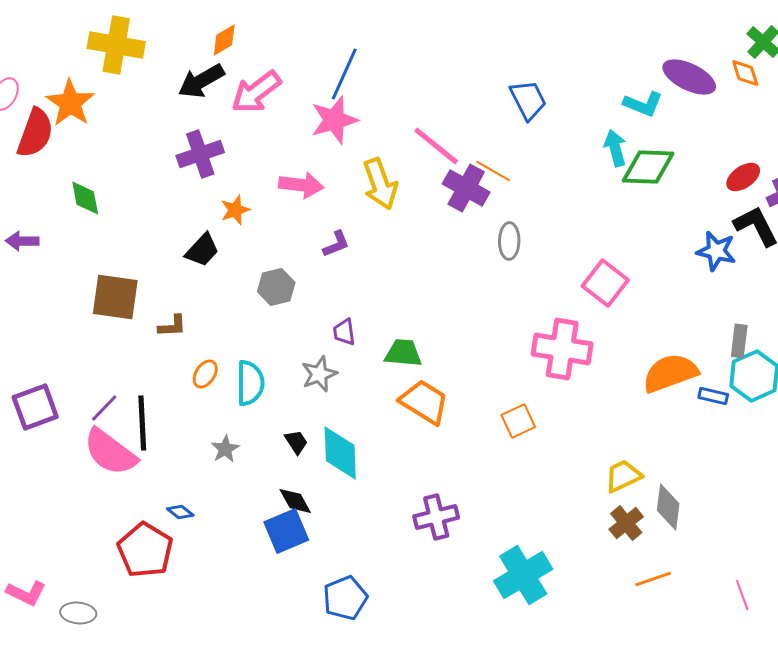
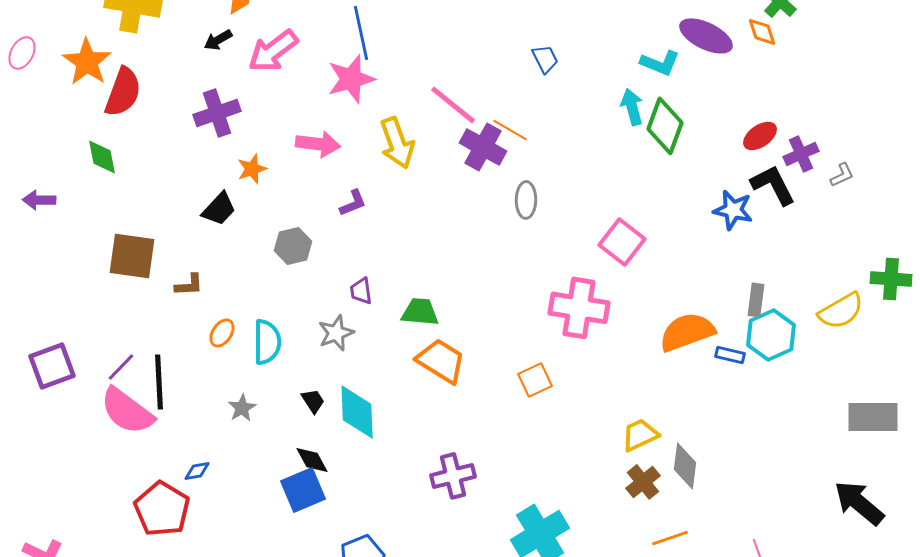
blue line: (344, 74) -> (361, 33), turned -36
black arrow: (201, 81) -> (218, 40), size x0.6
blue trapezoid: (528, 100) -> (545, 59), size x0.7
red semicircle: (35, 133) -> (123, 92), moved
green diamond: (648, 167) -> (665, 126), turned -72
blue diamond: (180, 512) -> (197, 471), turned -48

